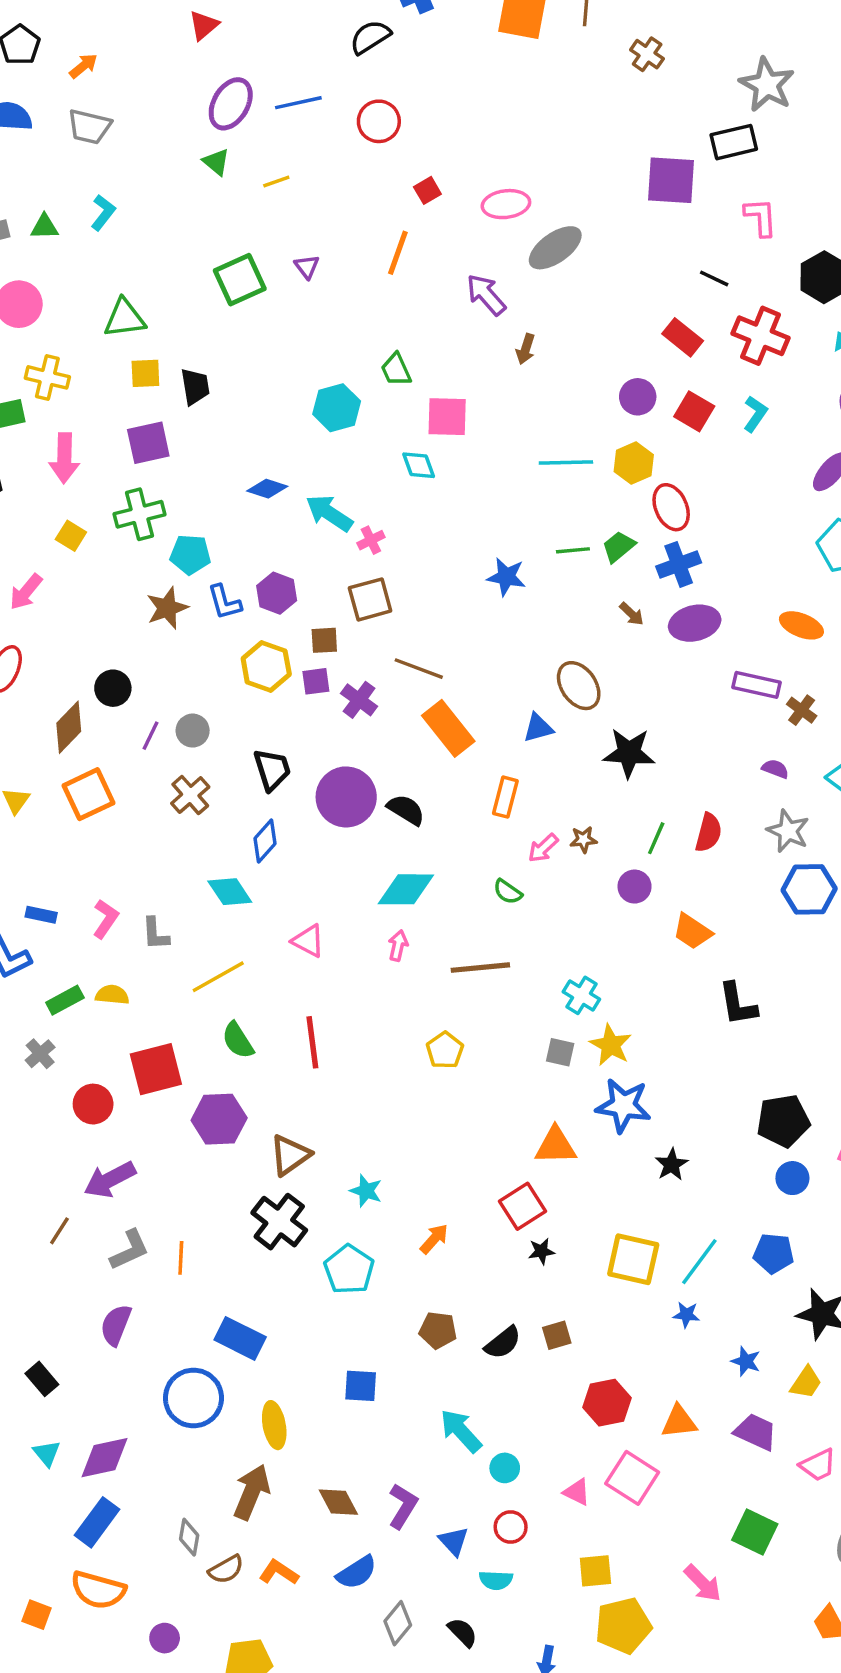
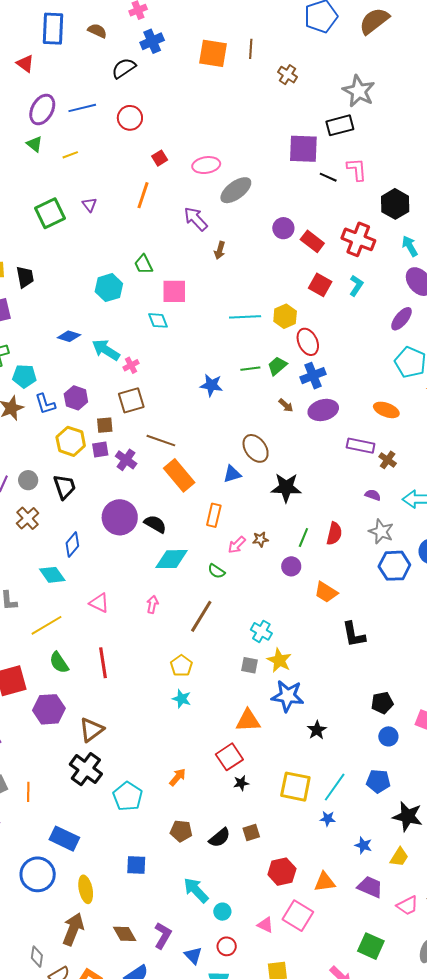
red triangle: (204, 25) -> (25, 64), turned -42
black line: (714, 278) -> (328, 177), moved
purple circle: (638, 397) -> (283, 228), moved
black trapezoid: (272, 770) -> (65, 487), moved
cyan diamond: (406, 889) -> (172, 559), moved
brown line: (480, 968) -> (201, 616), turned -52
black pentagon: (783, 1121) -> (382, 703), size x0.7
cyan star: (366, 1191) -> (182, 699), moved

